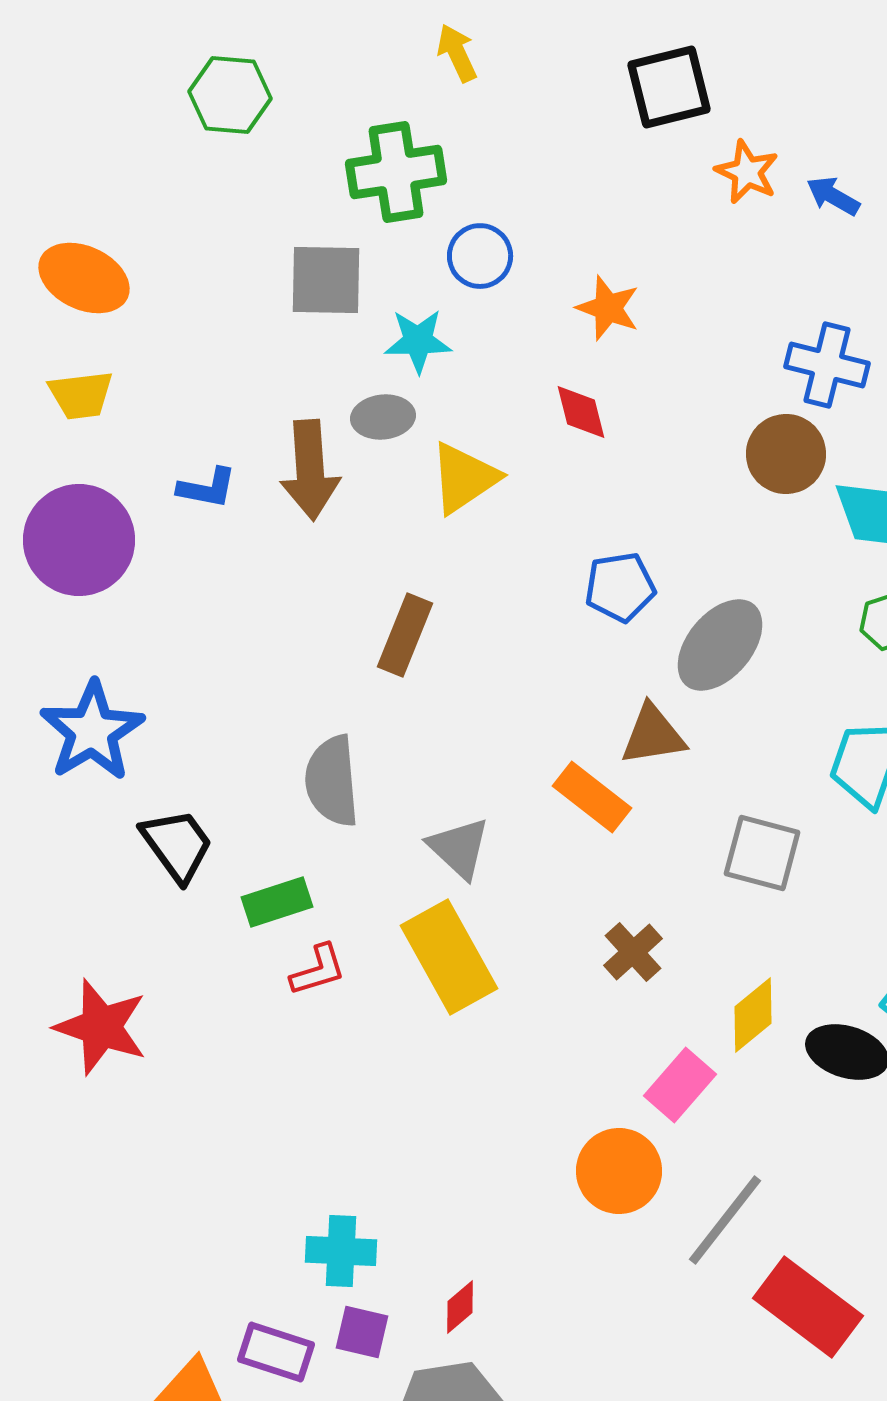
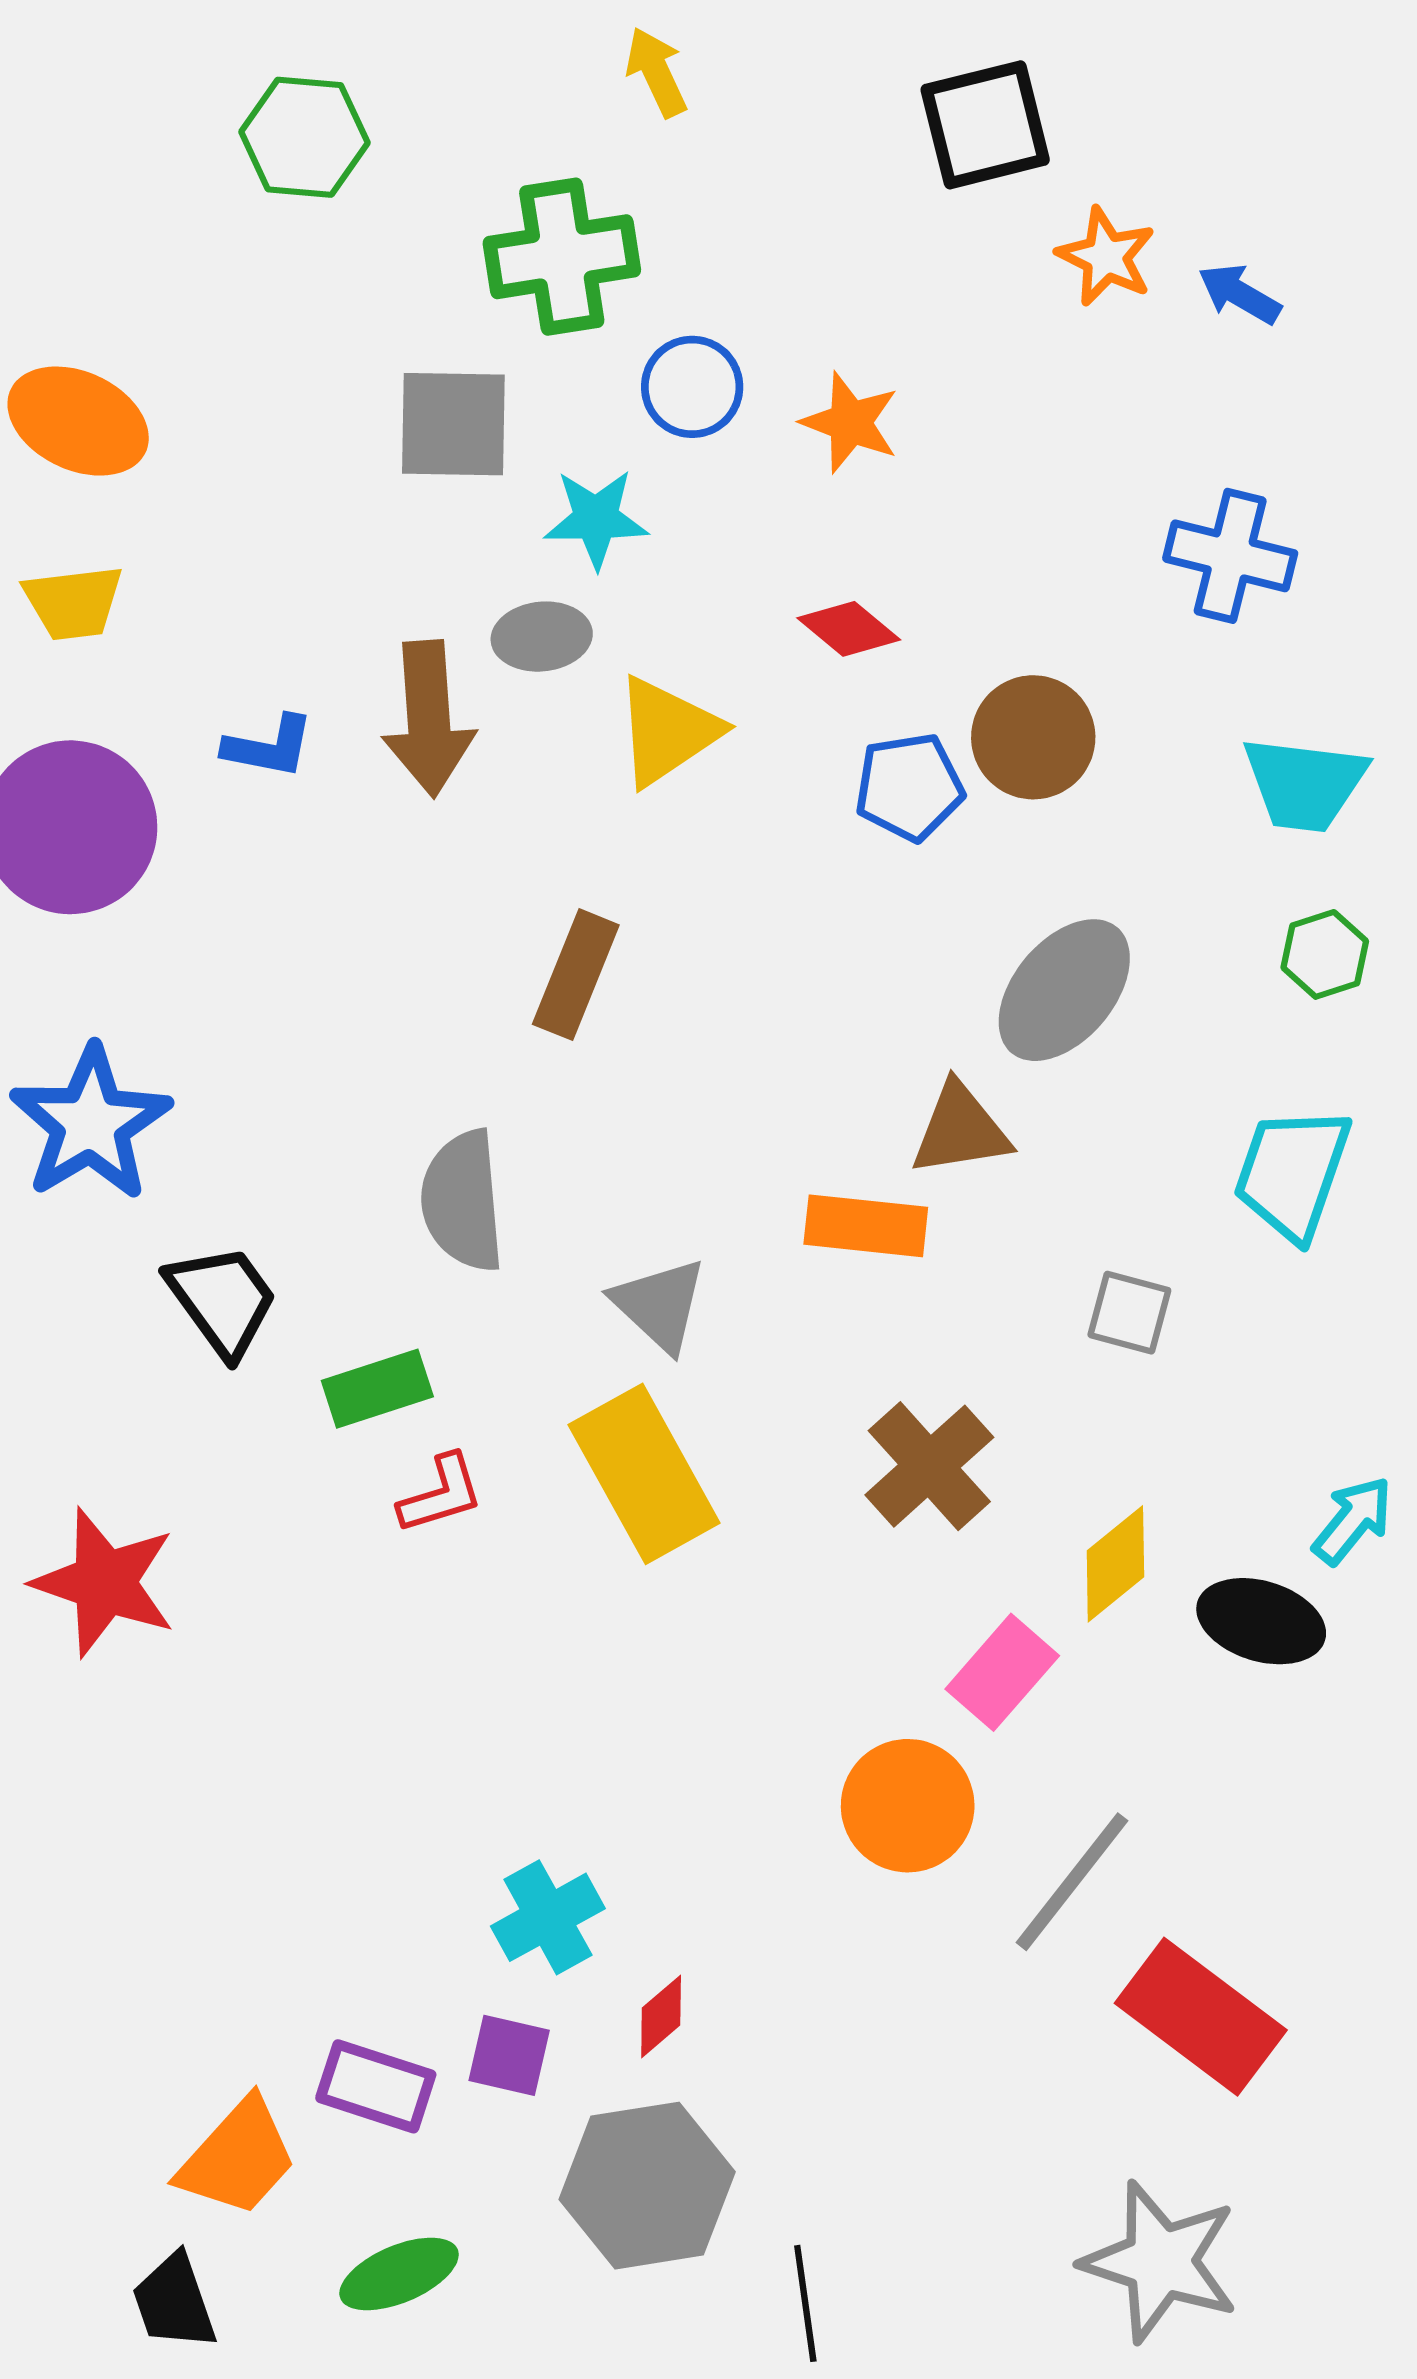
orange star: (608, 308) -> (850, 423), moved
red diamond: (581, 412) -> (849, 629), turned -36
brown circle: (786, 454) -> (1033, 737), moved
blue pentagon: (620, 587) -> (909, 787), moved
orange rectangle: (592, 797) -> (866, 1226), turned -32
gray square: (762, 853) -> (1129, 1313), size x0.7
brown cross: (633, 952) -> (929, 1466), size x1.4
cyan cross: (341, 1251) -> (548, 1917), moved, turned -32

